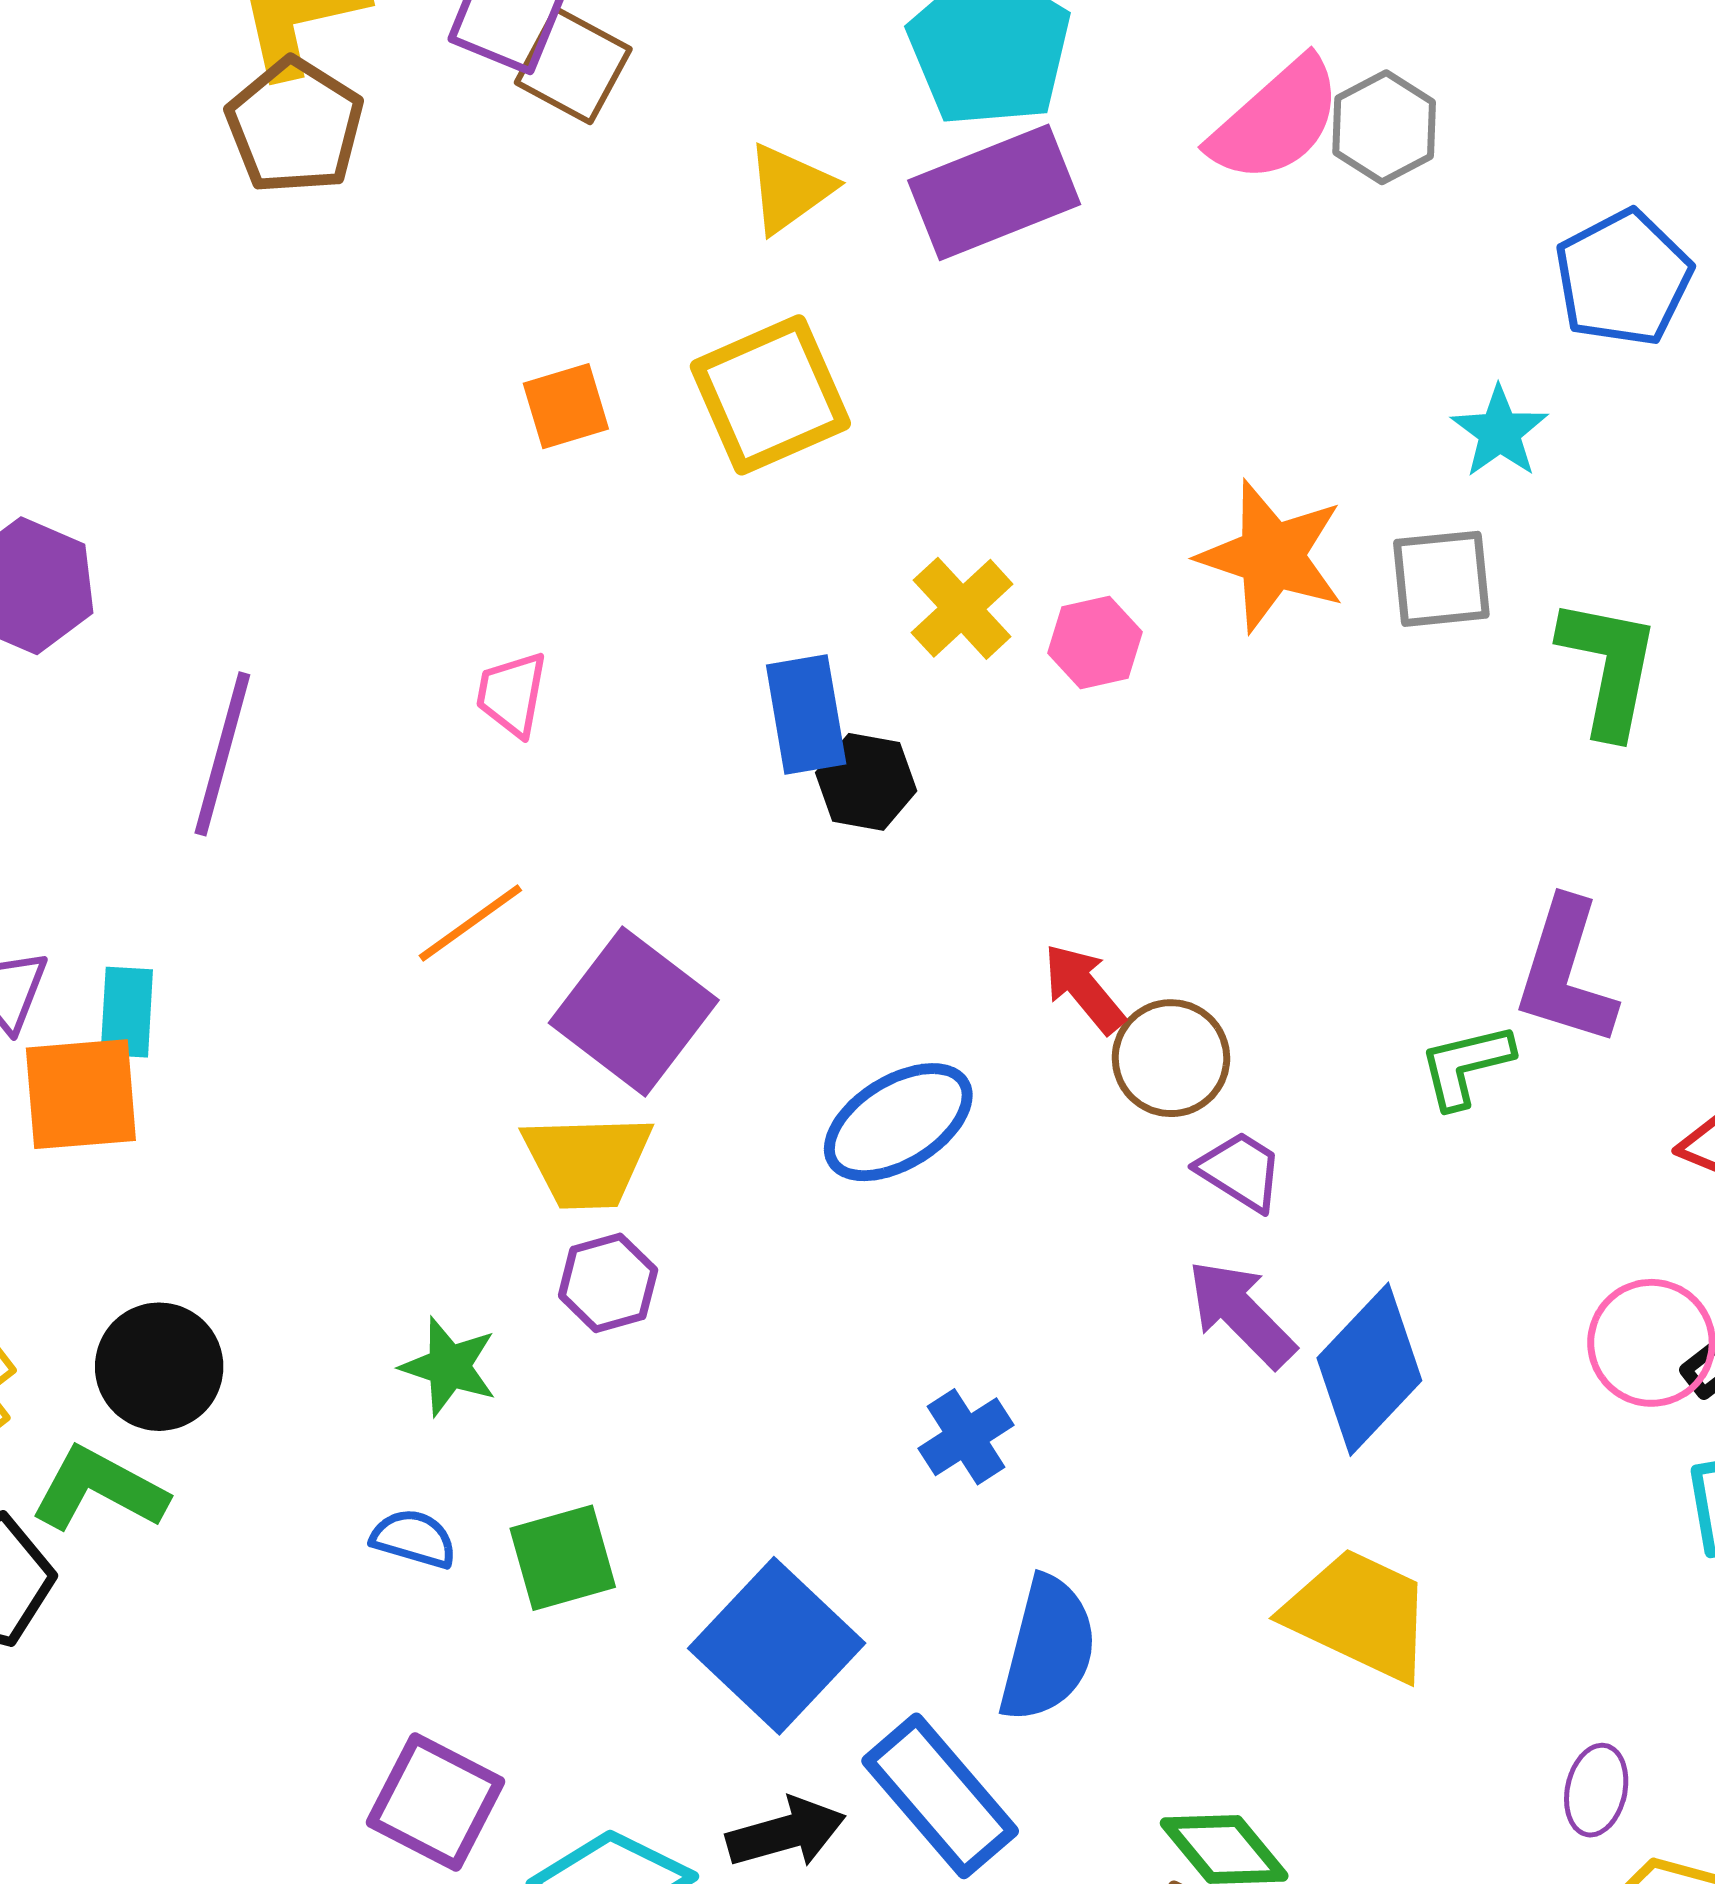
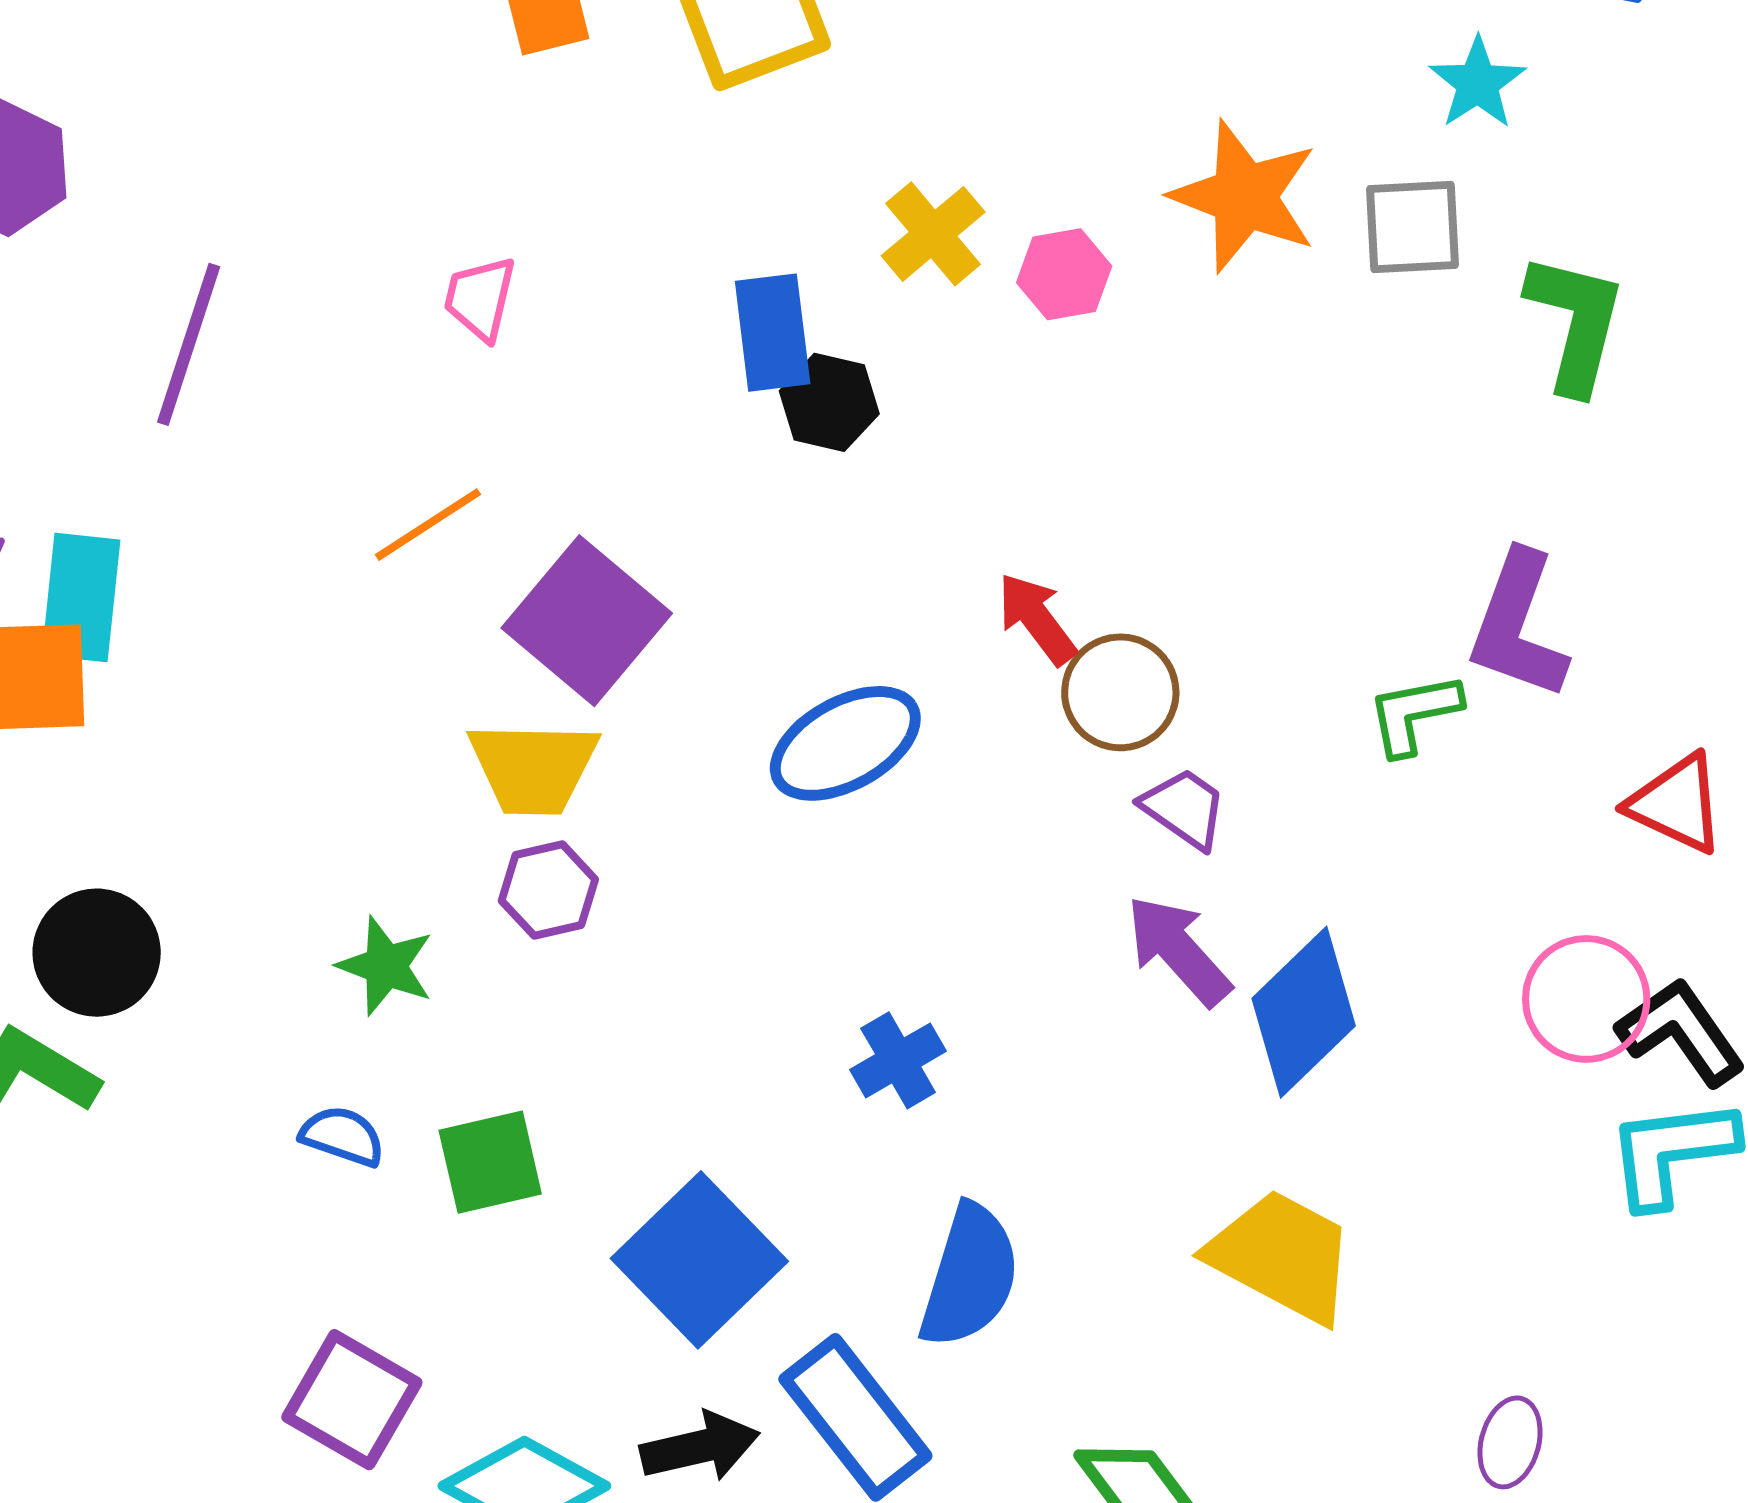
cyan rectangle: (127, 1012) -> (81, 597), size x1.4

